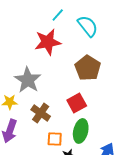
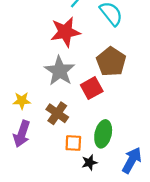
gray star: (28, 80) -> (60, 71), moved
red square: (77, 103) -> (92, 88), moved

